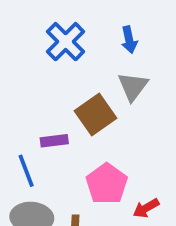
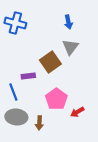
blue cross: (66, 42) -> (15, 23), moved, turned -30

